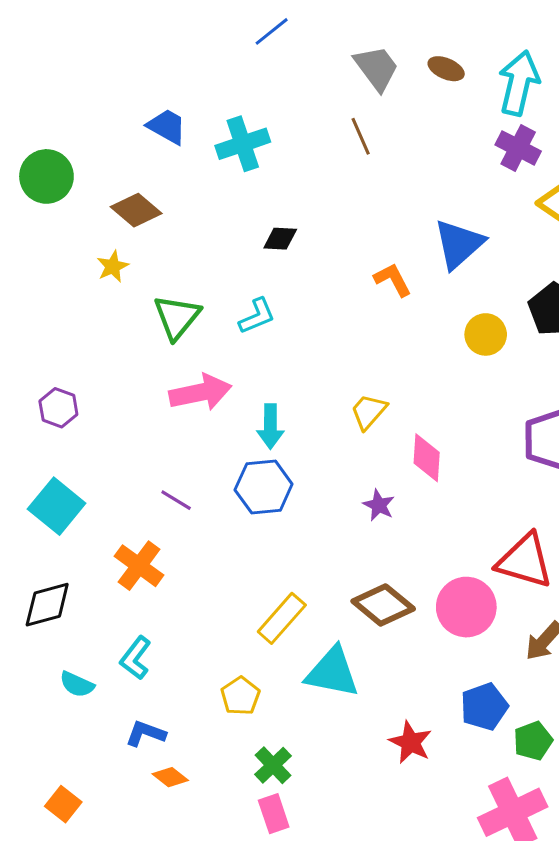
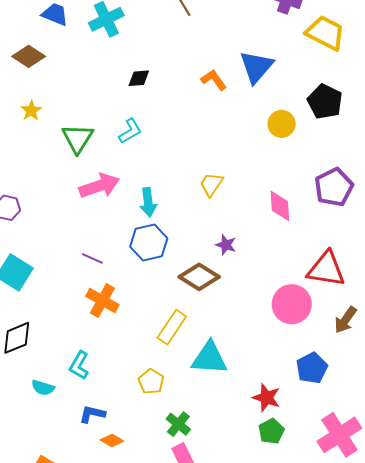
brown diamond: (136, 210) -> (29, 56), moved
orange L-shape: (393, 280) -> (214, 80), moved
pink diamond: (427, 458) -> (280, 206), moved
orange cross: (139, 566) -> (102, 301), moved
brown diamond: (383, 605) -> (199, 277), moved
green pentagon: (533, 741) -> (271, 431), moved

